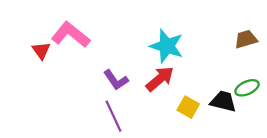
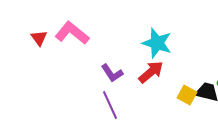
red triangle: (41, 51) -> (39, 38), moved
yellow square: (188, 107) -> (187, 95), moved

